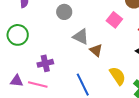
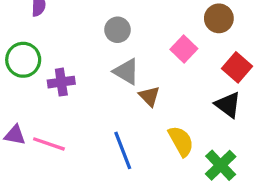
gray circle: (64, 12) -> (118, 30), moved
purple cross: (45, 63) -> (61, 82), moved

